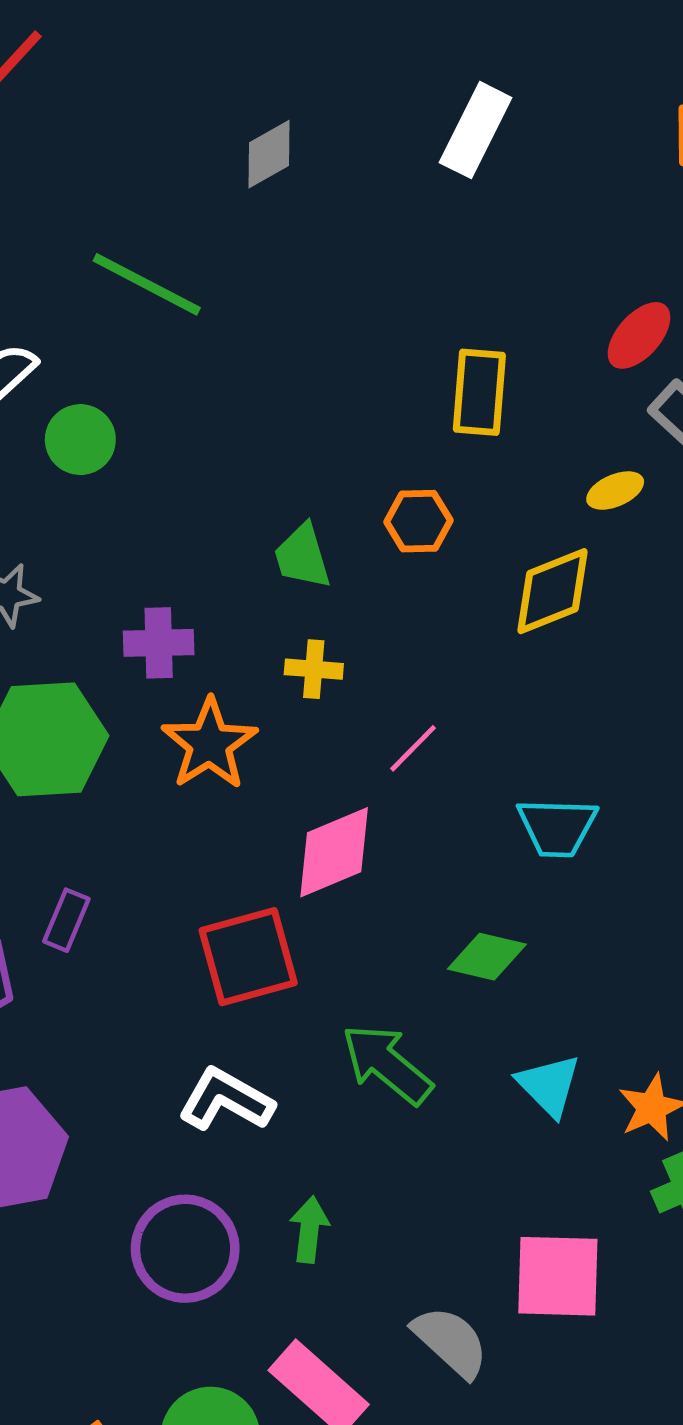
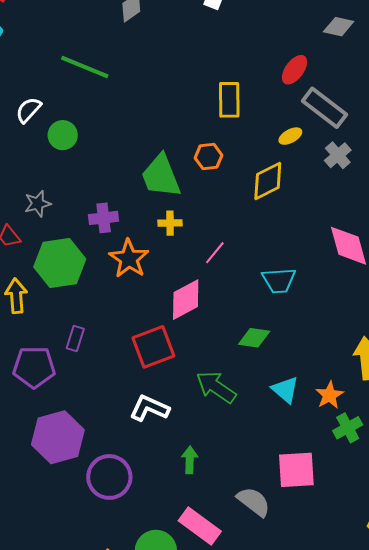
green trapezoid: (302, 556) -> (161, 176), size x1.6
purple circle: (185, 1249) -> (109, 477), moved

